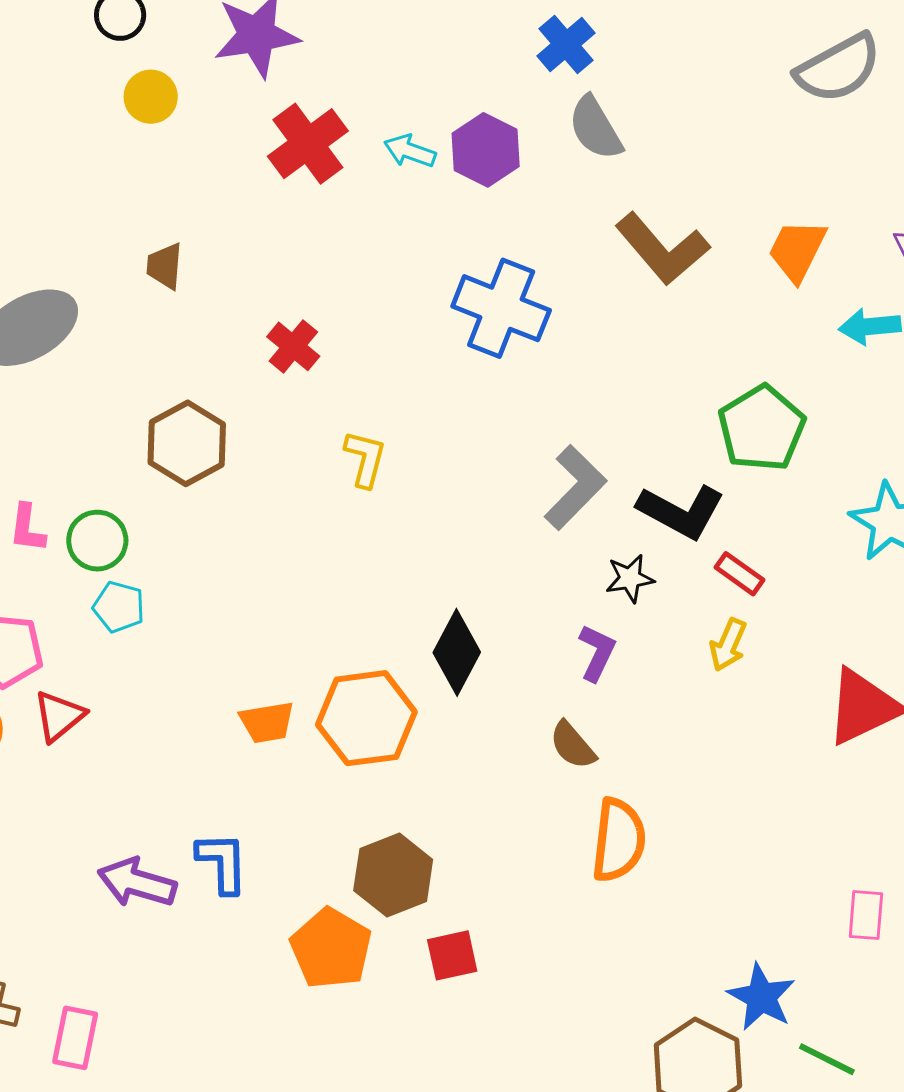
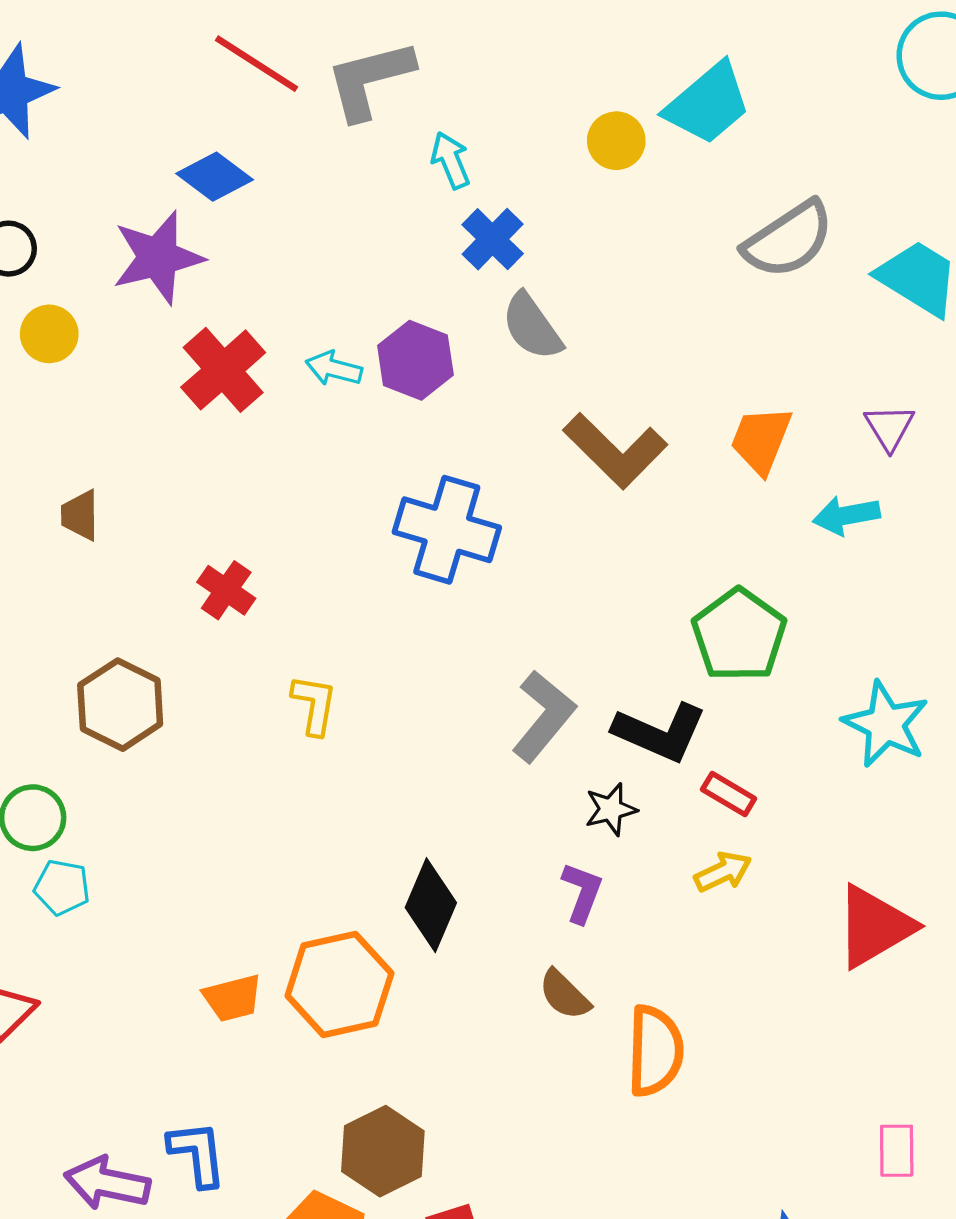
yellow arrow: (728, 645) -> (723, 872), turned -134
orange semicircle: (619, 840) -> (655, 1051), moved

